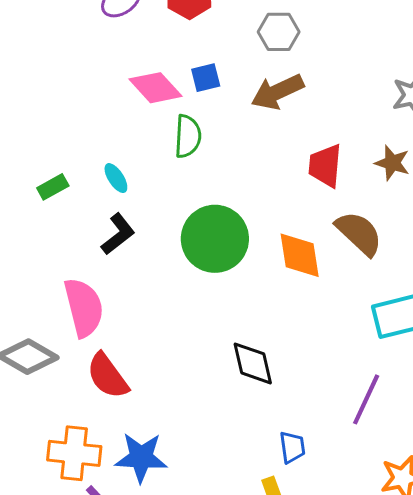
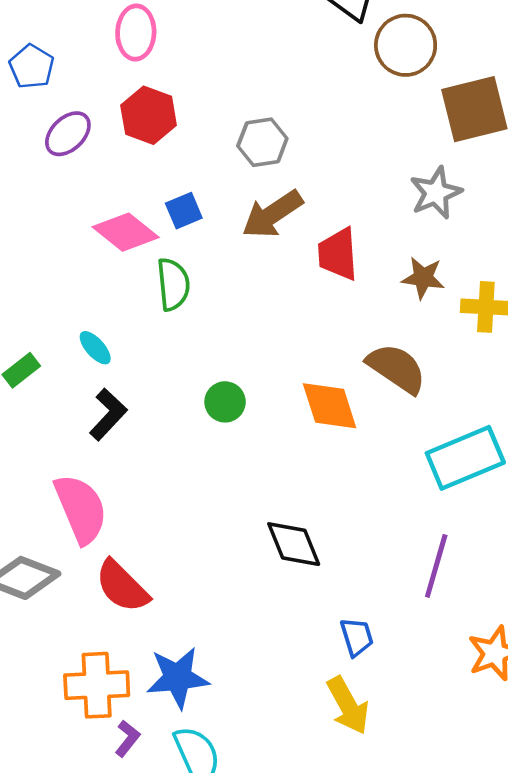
red trapezoid: (325, 166) -> (338, 254), moved
green circle: (215, 239) -> (225, 402), size x0.5

